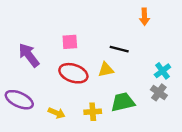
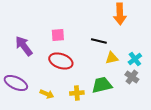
orange arrow: (144, 17) -> (120, 14), size x1.5
yellow triangle: (106, 70) -> (112, 58), moved

